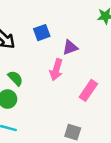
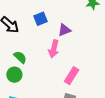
pink rectangle: (88, 90) -> (72, 76), moved

